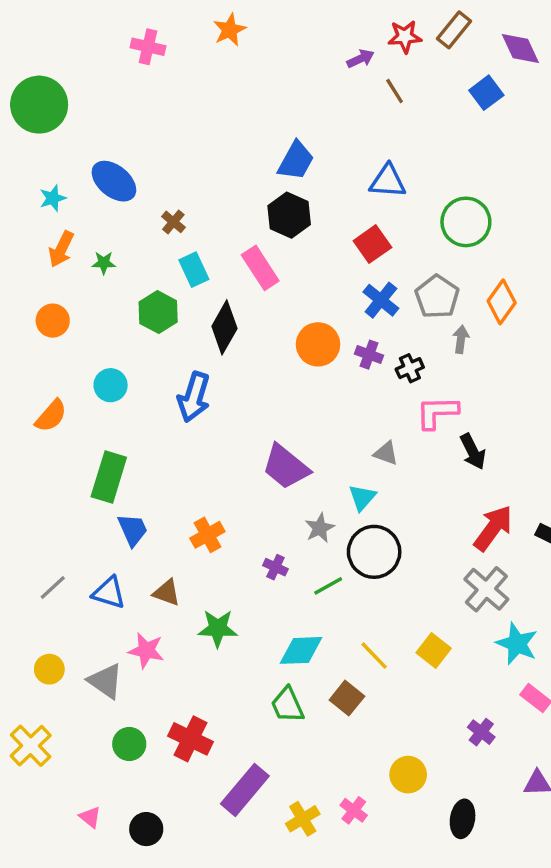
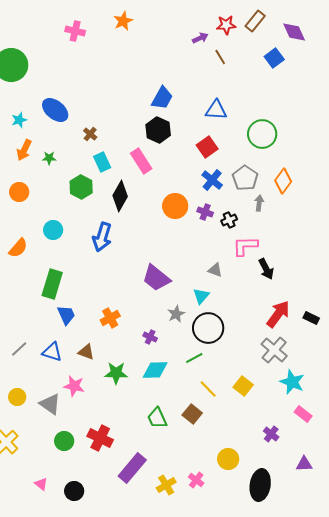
green line: (328, 586) -> (194, 358), moved
cyan diamond: (301, 650) -> (155, 370), moved
black ellipse: (463, 819) -> (260, 485), size x1.4

